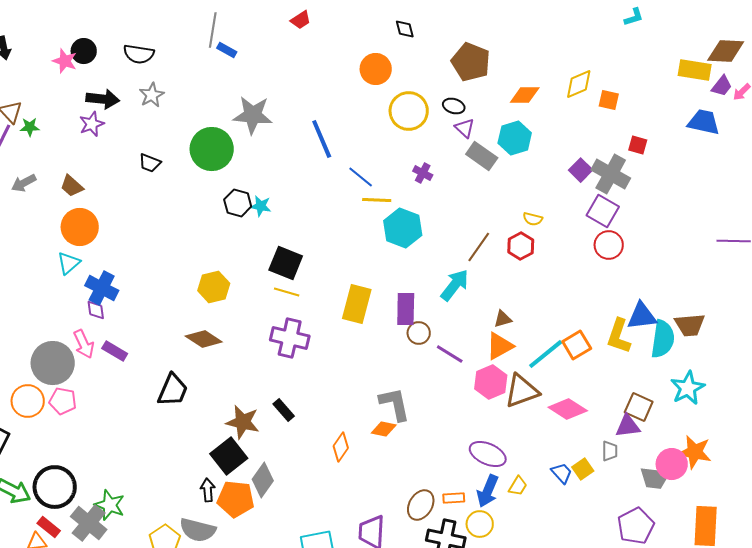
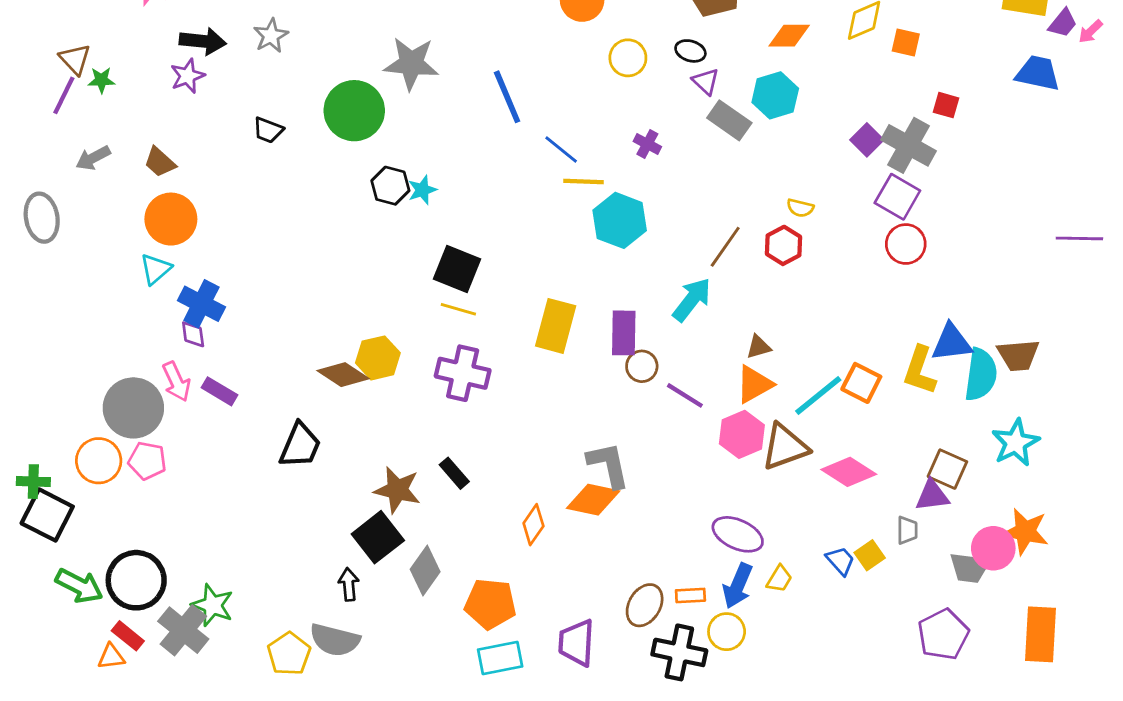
yellow circle: (409, 111) -> (628, 58), size x0.7
cyan star: (261, 206) -> (422, 190), turned -30
yellow hexagon: (214, 287) -> (378, 358), moved
orange square: (577, 345) -> (861, 383), turned -32
orange diamond: (384, 429) -> (593, 500), size x1.5
orange pentagon: (236, 499) -> (490, 604), moved

